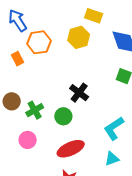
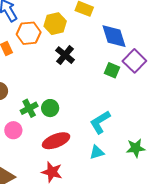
yellow hexagon: (79, 37) -> (55, 24), moved
black cross: (79, 93) -> (65, 55), moved
green cross: (35, 110) -> (29, 108), moved

